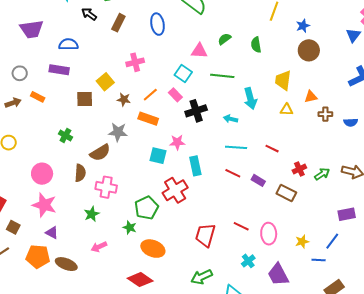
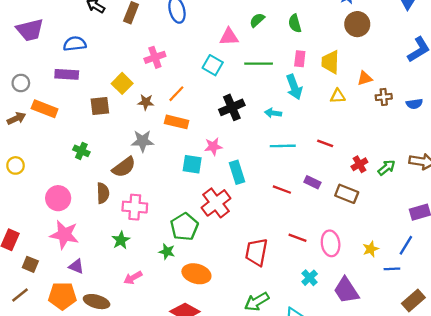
pink rectangle: (175, 95) -> (300, 59), moved, turned 56
orange rectangle: (38, 97) -> (45, 109), size x1.5
red line: (233, 173) -> (282, 190), moved

